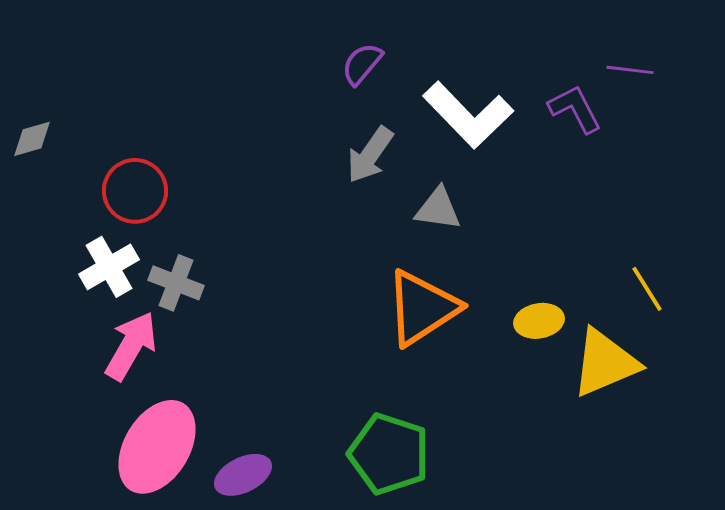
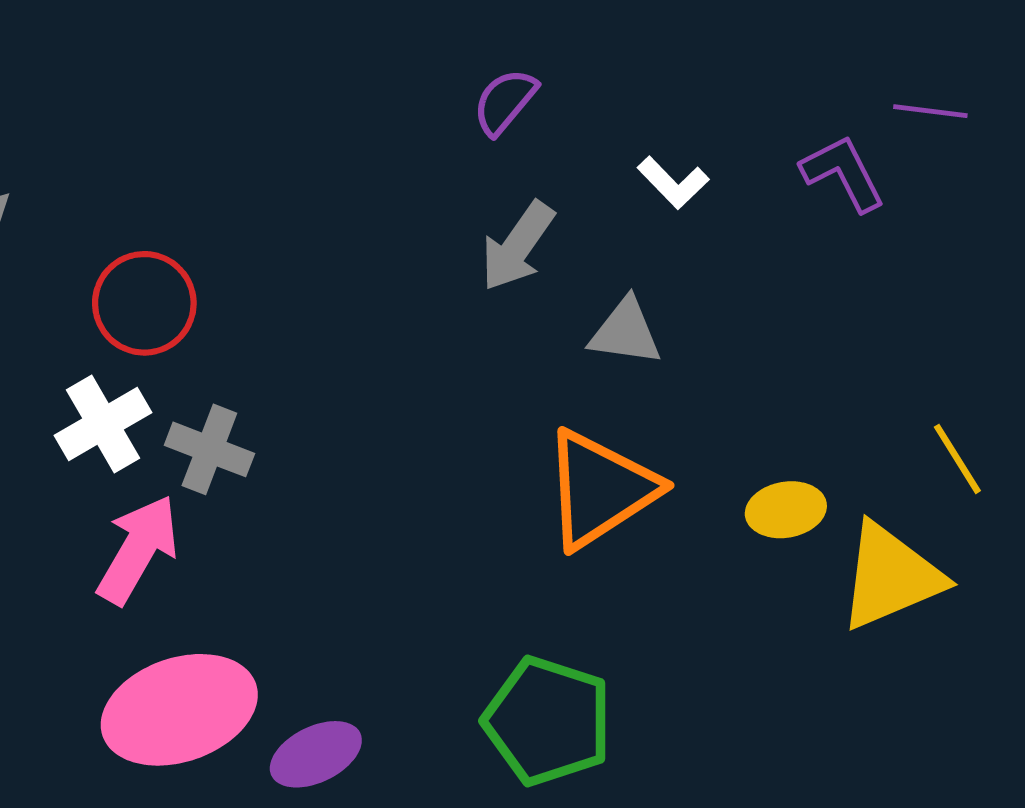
white L-shape: (468, 115) -> (673, 183), size x0.5
pink ellipse: (157, 447) -> (179, 710), turned 40

